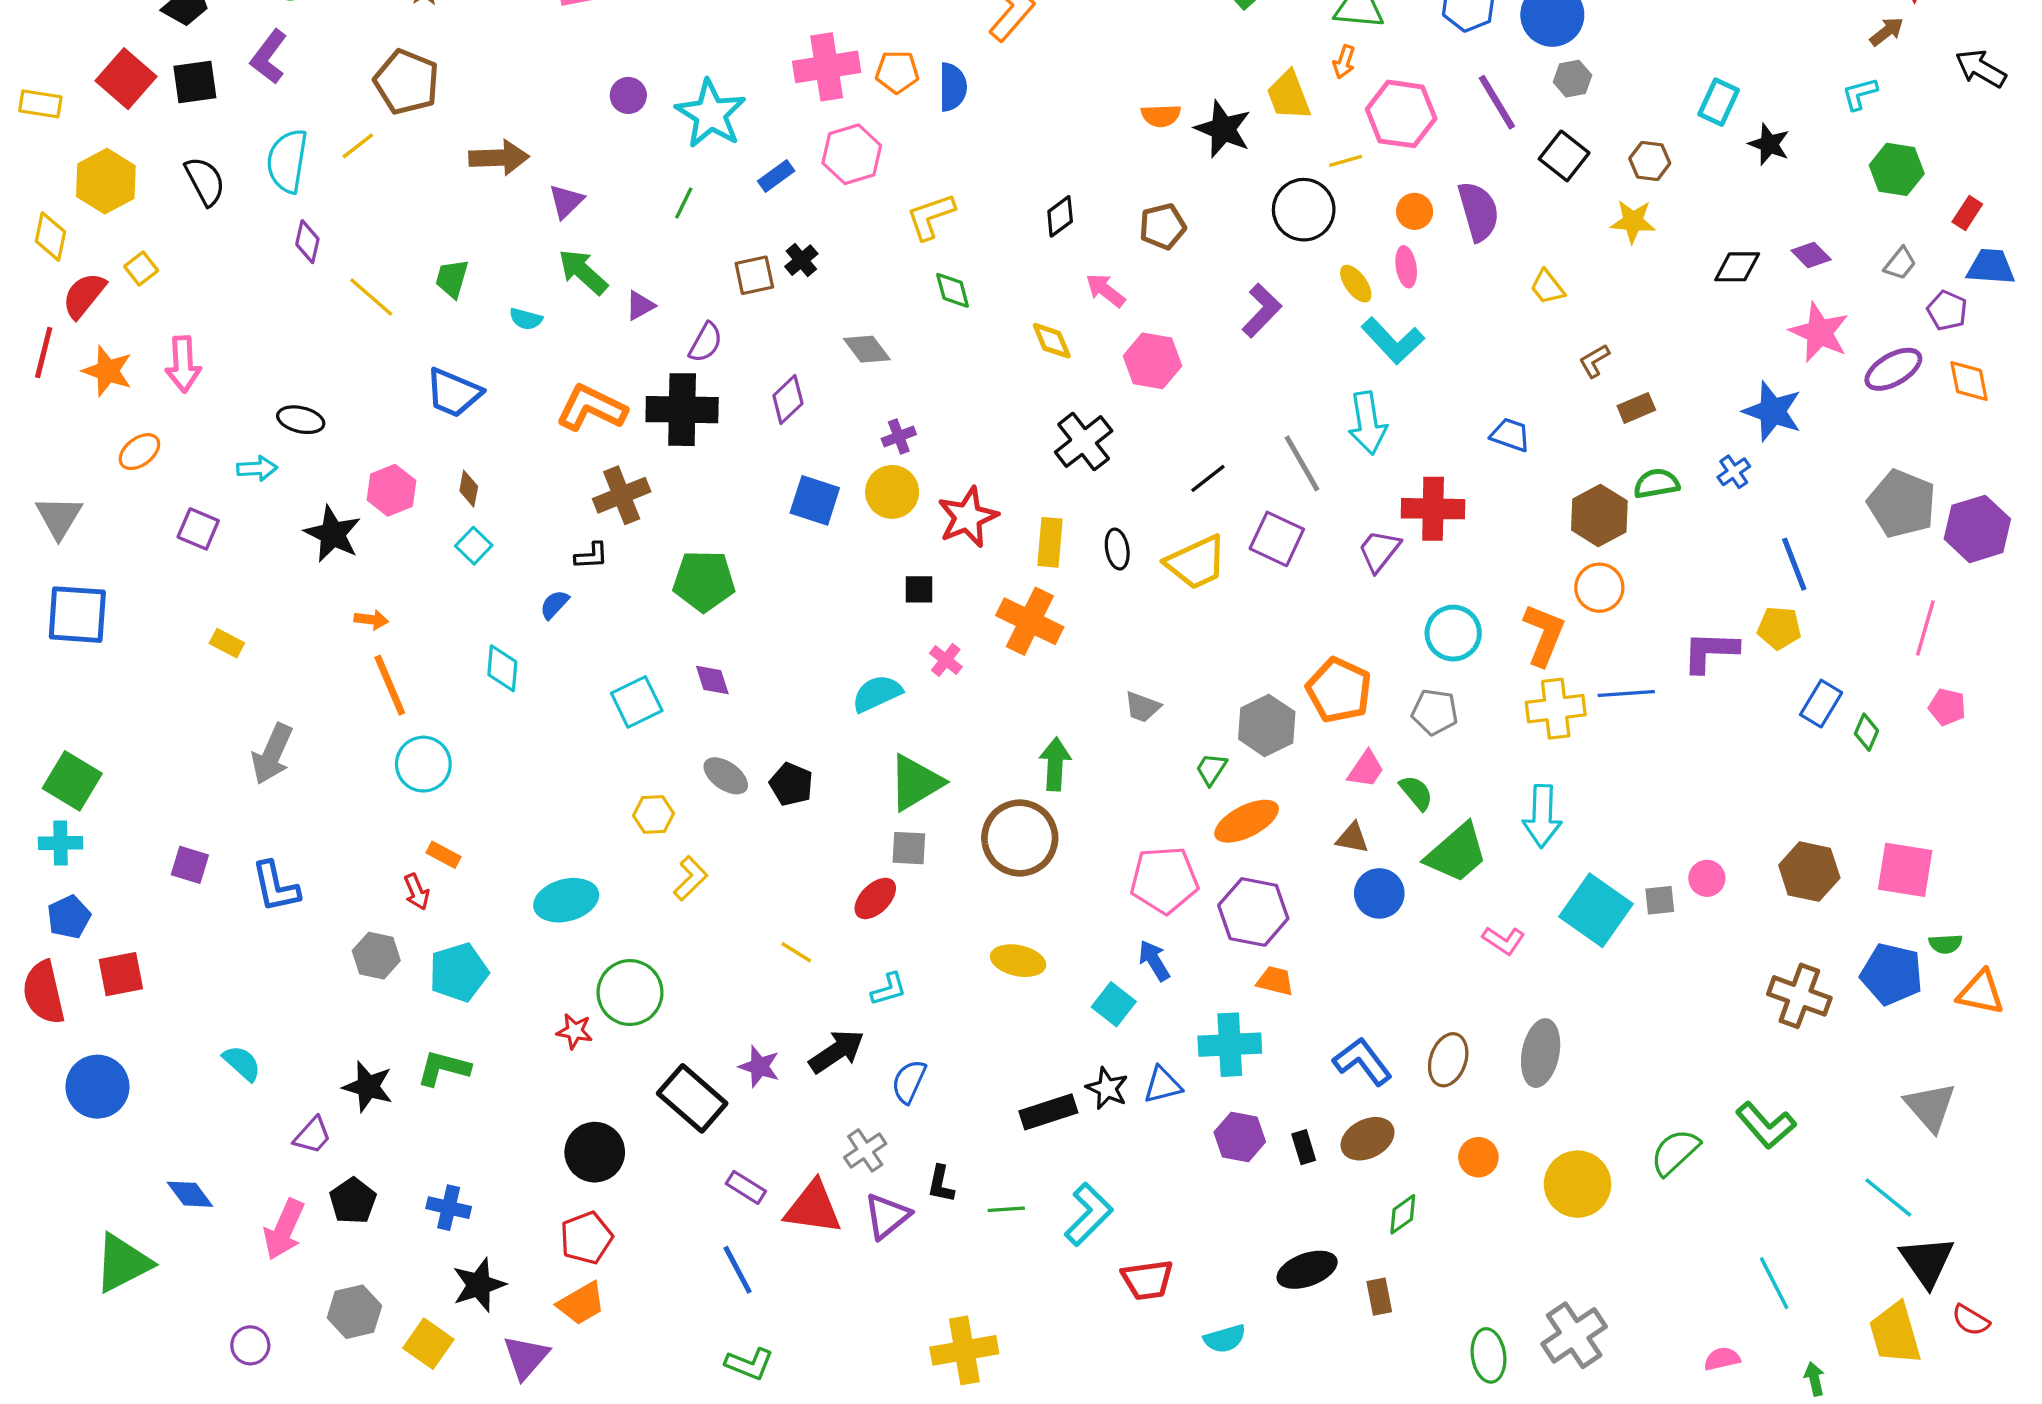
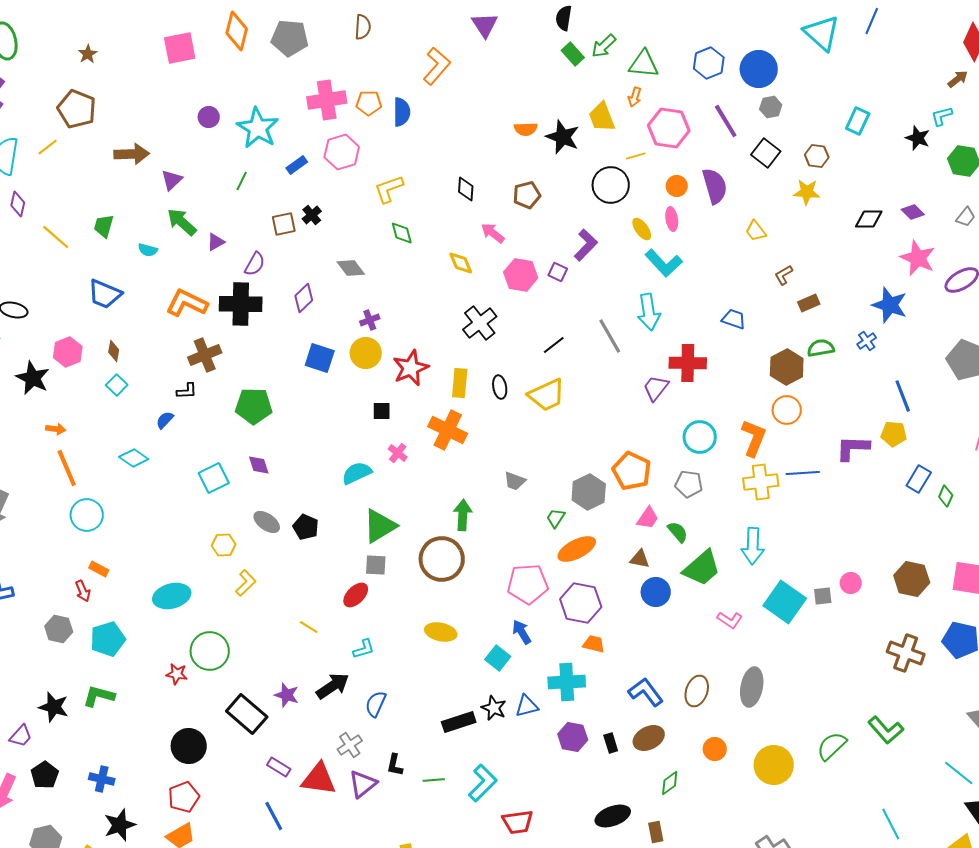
black star: (1769, 144) -> (918, 138), moved
black diamond: (1060, 216) -> (466, 189), turned -50
purple square: (1277, 539) -> (558, 272), moved, size x0.6
cyan diamond: (502, 668) -> (134, 458), turned -60

